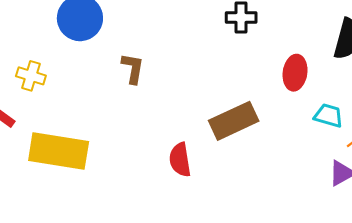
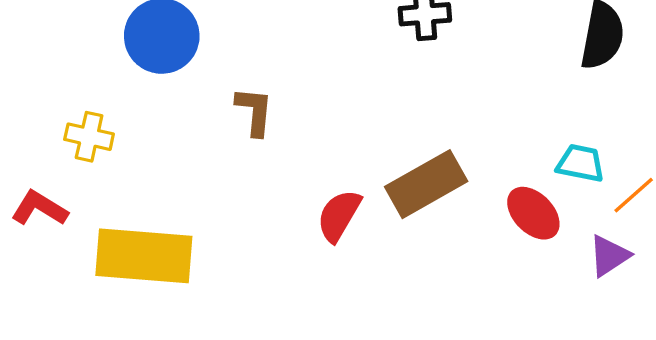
red ellipse: (295, 73) -> (533, 213), moved, turned -48
red semicircle: (180, 160) -> (339, 216), moved, turned 44

